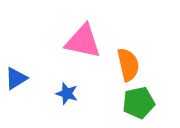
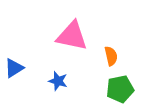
orange semicircle: (128, 65) -> (111, 56), size x0.7

